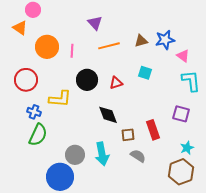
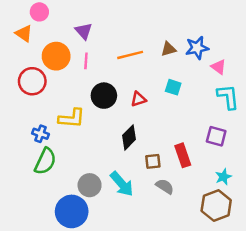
purple triangle: (95, 23) -> (84, 31), moved
red circle: (26, 80) -> (32, 81), moved
black diamond: (108, 115) -> (129, 137), turned 65
cyan arrow: (102, 154) -> (122, 184), turned -30

